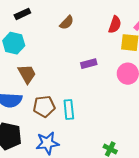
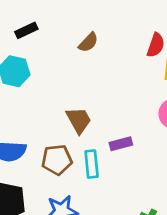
purple rectangle: (89, 64) -> (121, 144), moved
brown trapezoid: (27, 74) -> (79, 120), moved

